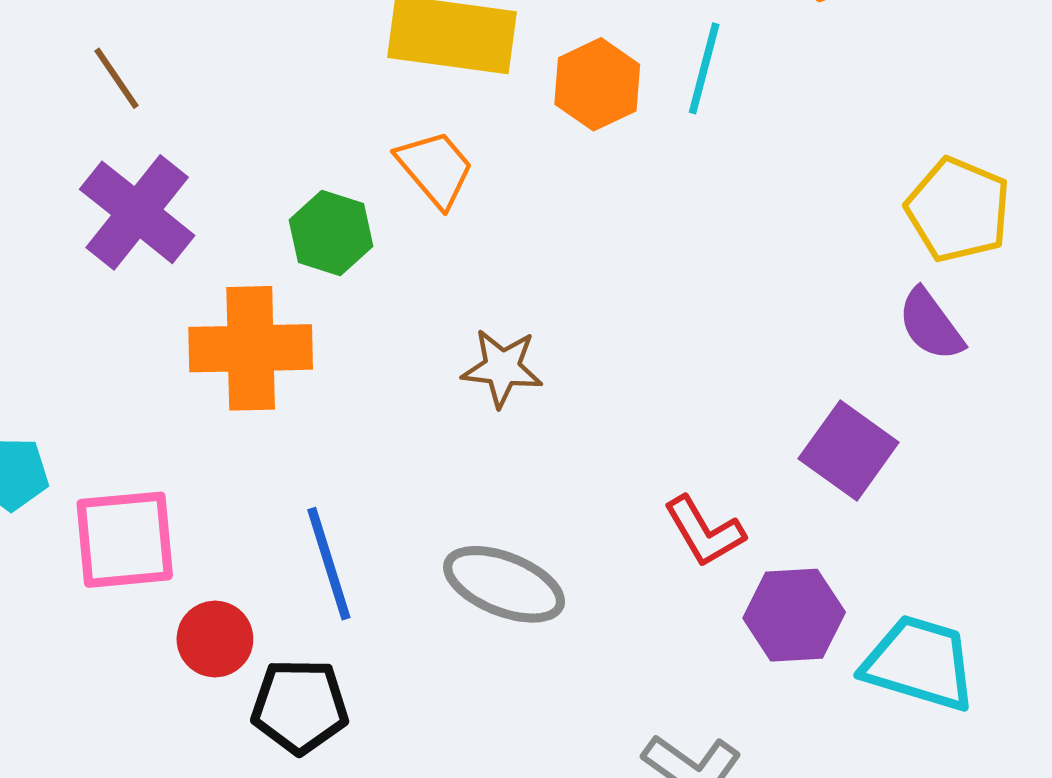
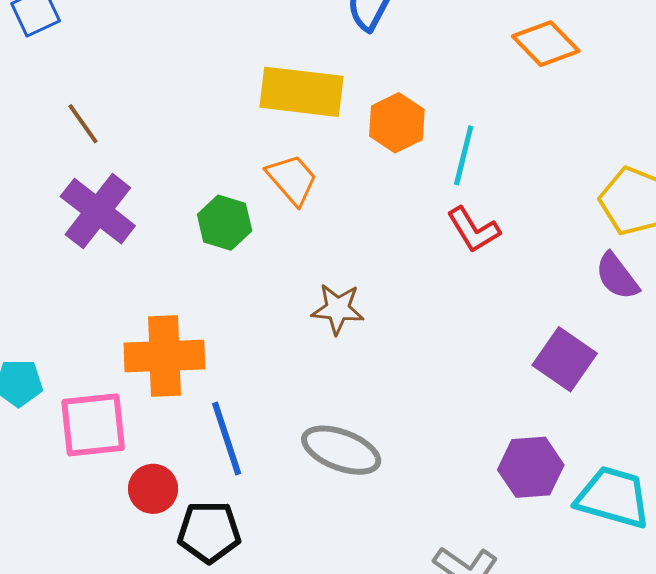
cyan line: (704, 68) -> (464, 155), moved
orange cross: (251, 348) -> (164, 356), moved
red L-shape: (704, 531) -> (473, 230), moved

